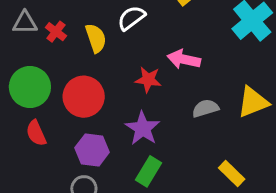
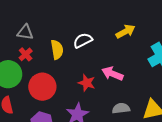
gray triangle: (25, 23) -> (25, 32), moved
red cross: (56, 32) -> (26, 54), moved

